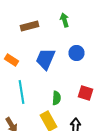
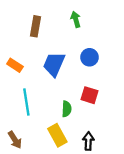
brown rectangle: (30, 26) -> (36, 26), turned -66
red square: (86, 93) -> (90, 95), moved

